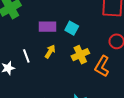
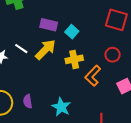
yellow arrow: (50, 51) -> (45, 50), size x1.6
white line: (26, 56) -> (21, 49), turned -48

